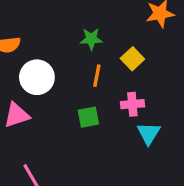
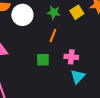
yellow square: (132, 59) -> (77, 12), moved
white circle: (37, 77) -> (22, 15), moved

